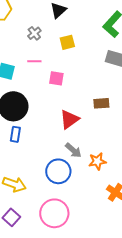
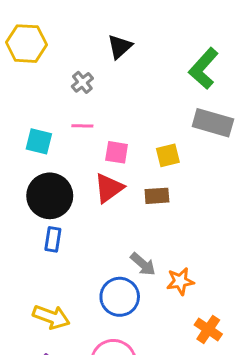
yellow square: (67, 42) -> (168, 155), moved
brown rectangle: (101, 103) -> (157, 196), moved
red triangle: (69, 119) -> (109, 188), moved

